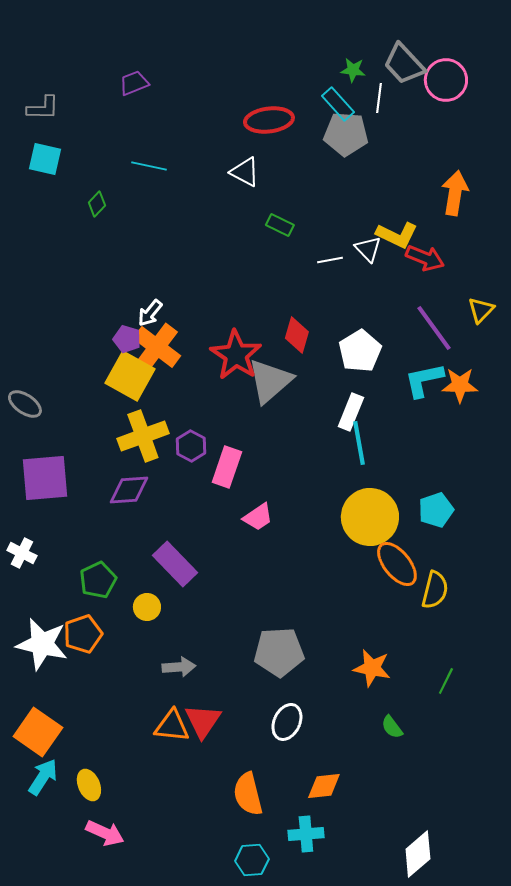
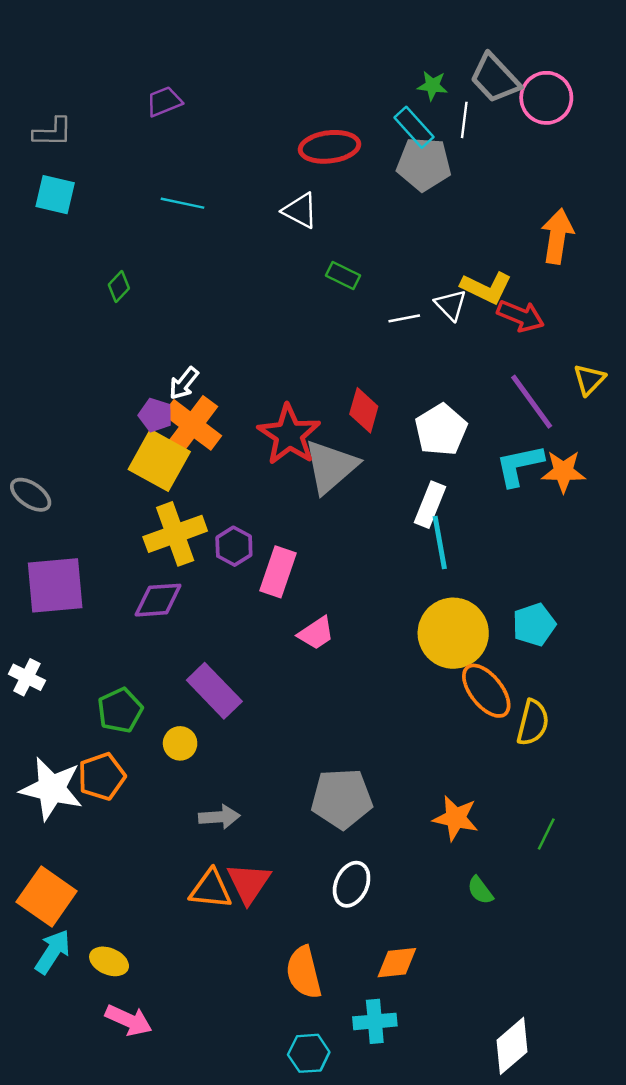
green diamond: (97, 204) -> (119, 286), moved
yellow ellipse: (89, 785) -> (109, 961), turned -44

